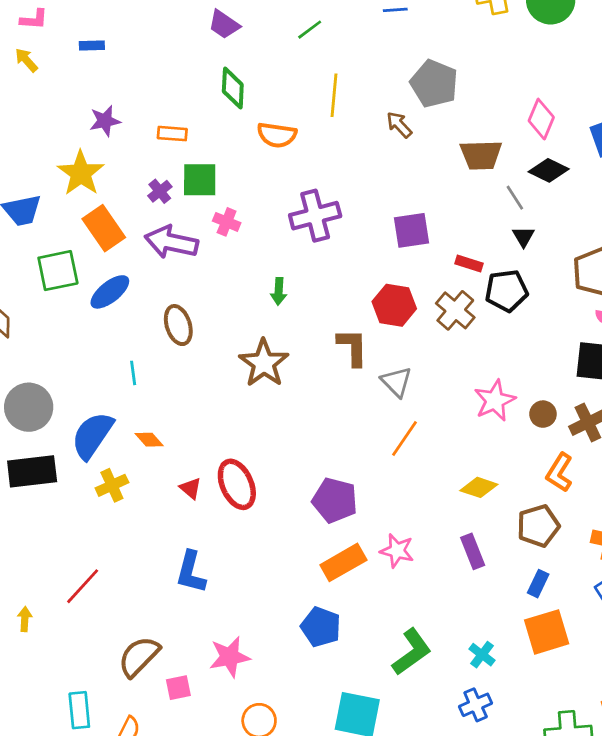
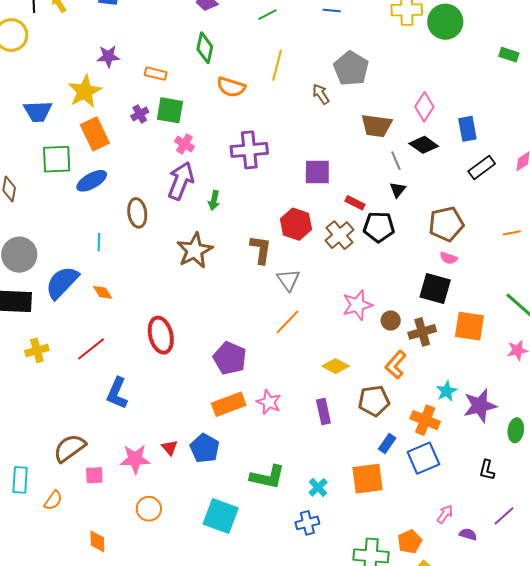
purple arrow: (171, 242) -> (181, 181), moved, turned 90
yellow cross: (112, 485) -> (37, 350), moved
red triangle: (191, 488) -> (170, 448), moved
blue rectangle: (538, 584) -> (387, 443), moved
red line: (83, 586) -> (91, 349), moved
green L-shape: (412, 652) -> (267, 477), turned 39

